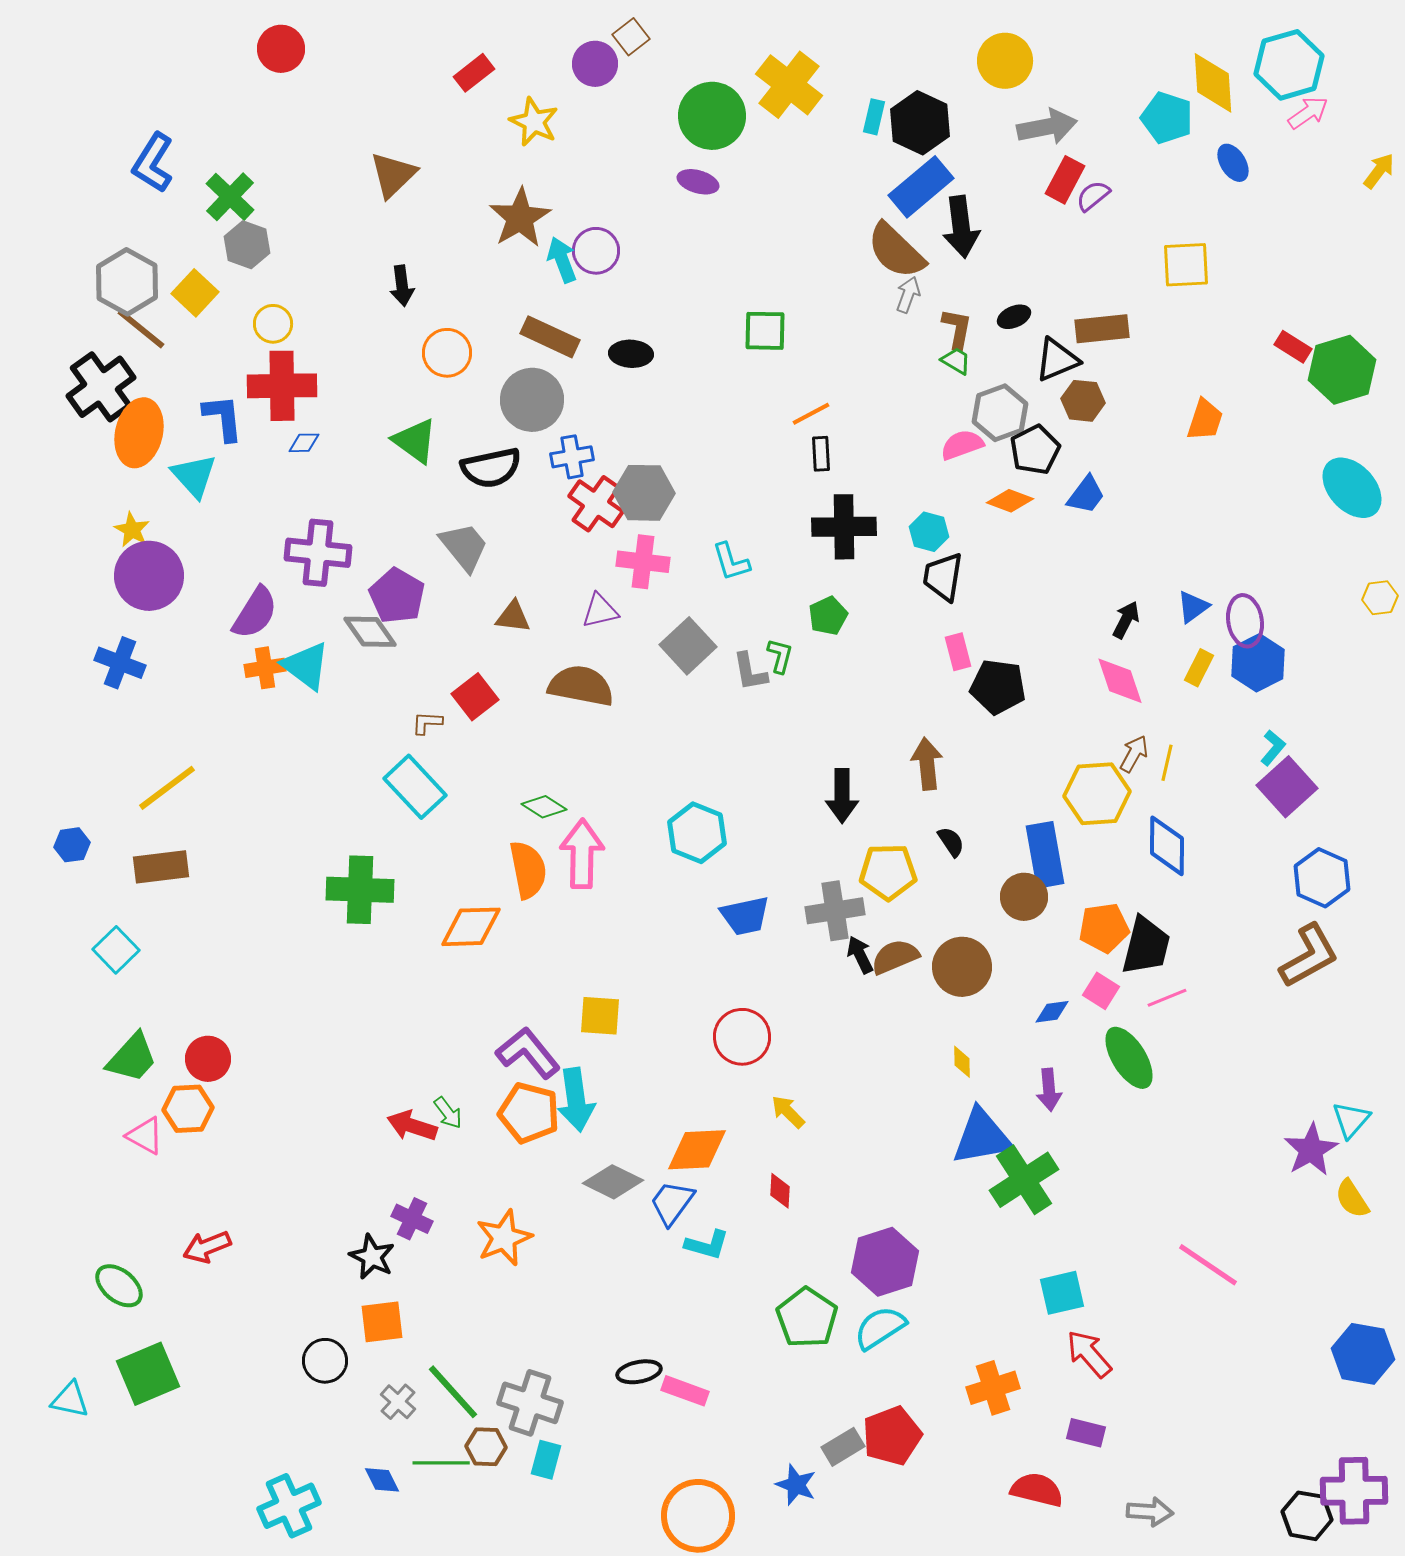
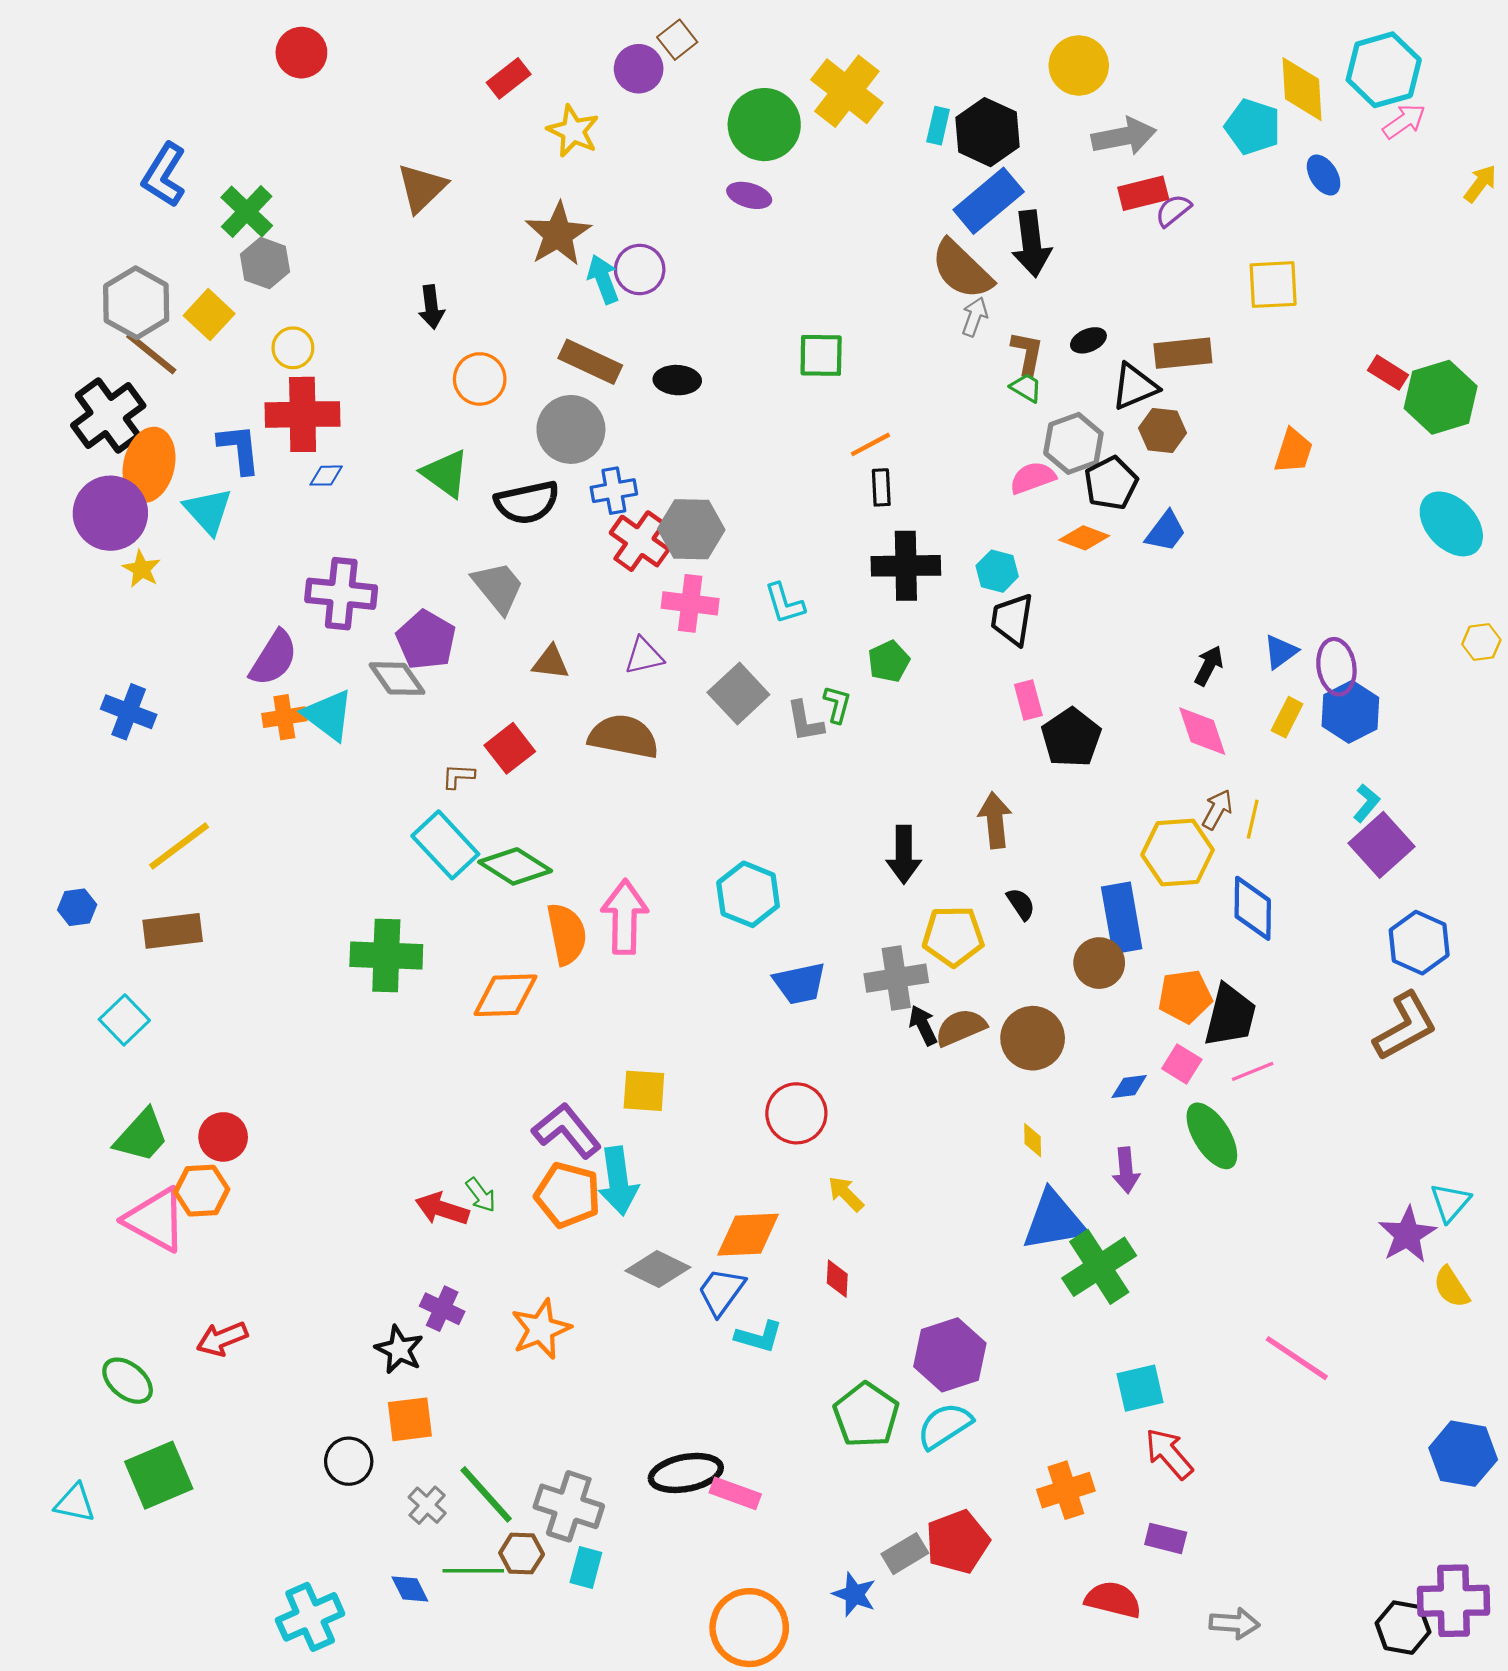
red rectangle: (1065, 180) -> (1143, 193), turned 48
purple circle: (149, 576) -> (110, 513), moved
black pentagon: (998, 687) -> (1071, 738), turned 30
green diamond: (544, 807) -> (515, 866), moved, size x1.5
pink triangle: (145, 1136) -> (155, 1220), size x1.6
black ellipse: (639, 1372) -> (686, 1473), size x1.5

